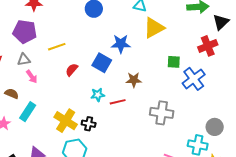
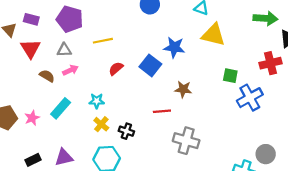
yellow triangle: (154, 28) -> (213, 35), turned 35
pink arrow: (32, 77) -> (70, 70), turned -88
brown semicircle: (12, 94) -> (47, 76), moved
cyan star: (98, 95) -> (97, 101), moved
gray cross: (162, 113) -> (186, 141), moved
yellow cross: (66, 121) -> (101, 124), size x0.6

